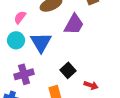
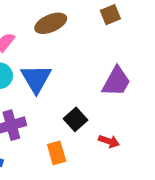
purple trapezoid: (74, 24) -> (116, 82), moved

